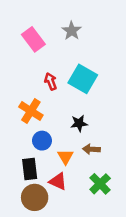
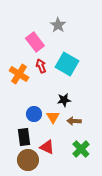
pink rectangle: (33, 39) -> (35, 42), moved
orange cross: (31, 111) -> (19, 74), moved
orange triangle: (65, 157) -> (53, 117), moved

